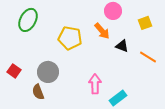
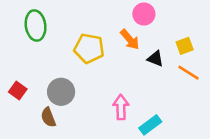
green ellipse: (28, 20) -> (36, 25), turned -35
yellow square: (145, 23) -> (185, 46), moved

